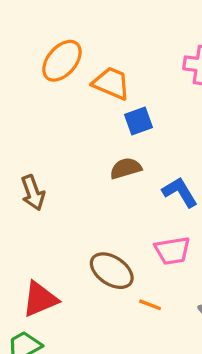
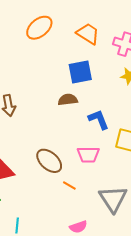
orange trapezoid: (111, 83) -> (88, 34), moved
blue square: (139, 121) -> (80, 72), size x1.4

